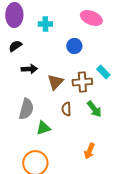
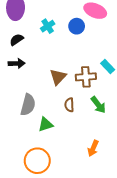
cyan cross: (45, 24) -> (48, 26), moved, turned -32
blue circle: (74, 46) -> (77, 26), moved
black arrow: (29, 69) -> (17, 63), moved

